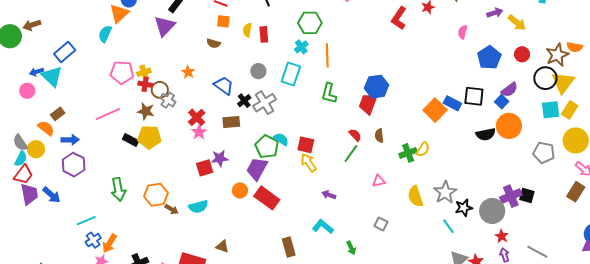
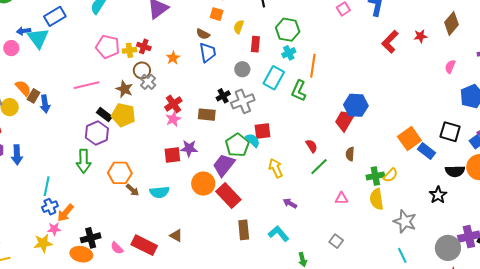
green hexagon: (310, 23) -> (288, 30), moved
red rectangle: (264, 34) -> (255, 44), moved
red cross: (145, 84) -> (144, 46), moved
blue trapezoid: (224, 86) -> (208, 52), moved, turned 35
green L-shape: (329, 93) -> (299, 91), moved
blue rectangle: (452, 103) -> (426, 151), moved
brown rectangle: (58, 114) -> (34, 96), moved, turned -32
red semicircle: (355, 135) -> (312, 146), moved
blue arrow: (70, 140) -> (45, 104), turned 72
red square: (306, 145) -> (263, 131), moved, turned -30
purple hexagon: (74, 165) -> (97, 133), moved
orange circle: (240, 190) -> (203, 184), size x1.5
gray star: (445, 192) -> (405, 221), turned -30
blue arrow: (52, 195) -> (17, 155), turned 36
yellow semicircle: (415, 196) -> (377, 199), moved
black star: (464, 208) -> (438, 195), moved, turned -30
cyan line: (86, 221) -> (47, 186), turned -66
brown rectangle: (289, 247) -> (244, 230), moved

